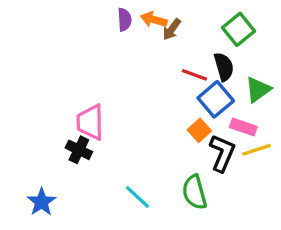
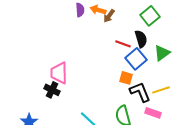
pink rectangle: (243, 127) -> (153, 113), moved
orange square: (199, 130) -> (126, 78), turned -32
black L-shape: (222, 153) -> (140, 92), turned -45

